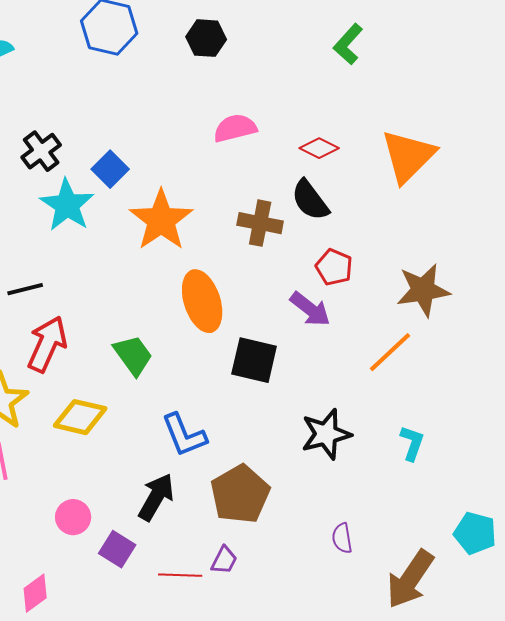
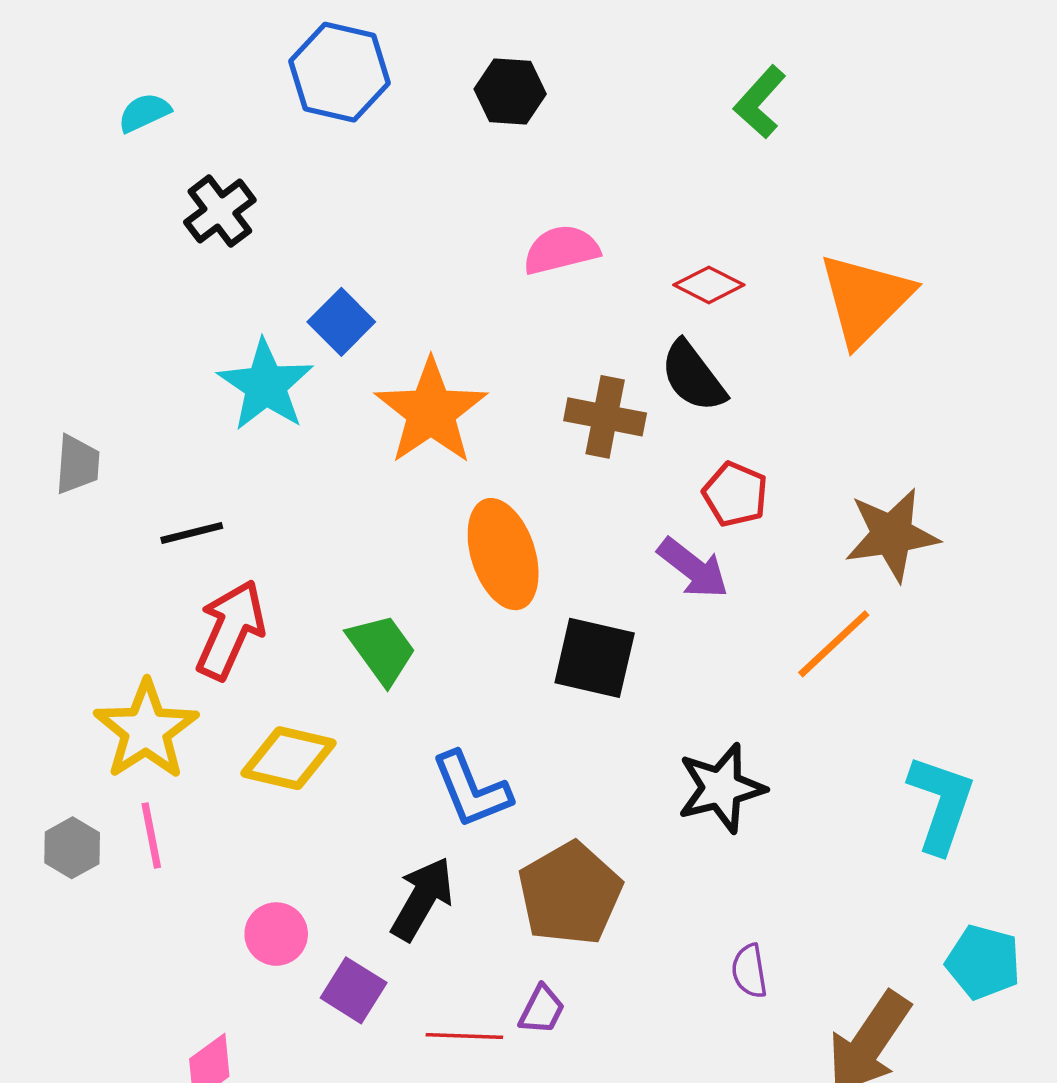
black cross: (41, 151) -> (220, 211), moved
cyan L-shape: (412, 443) -> (941, 804), moved, size x1.6

